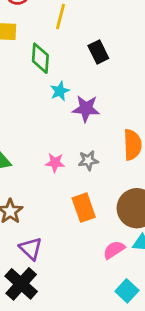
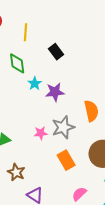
gray star: (88, 160) -> (63, 127), size x1.6
pink semicircle: (114, 250) -> (79, 194), moved

